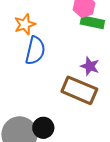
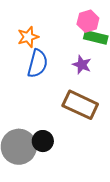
purple star: (90, 66) -> (82, 65), moved

